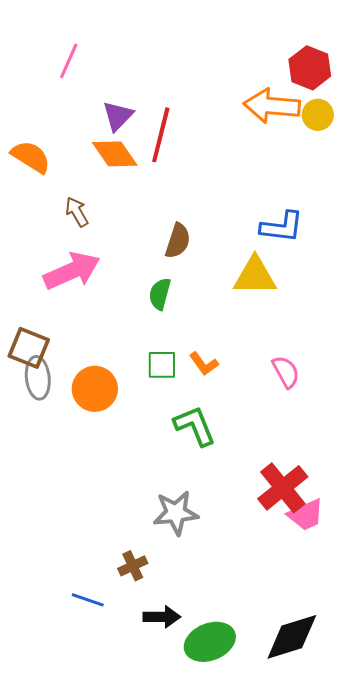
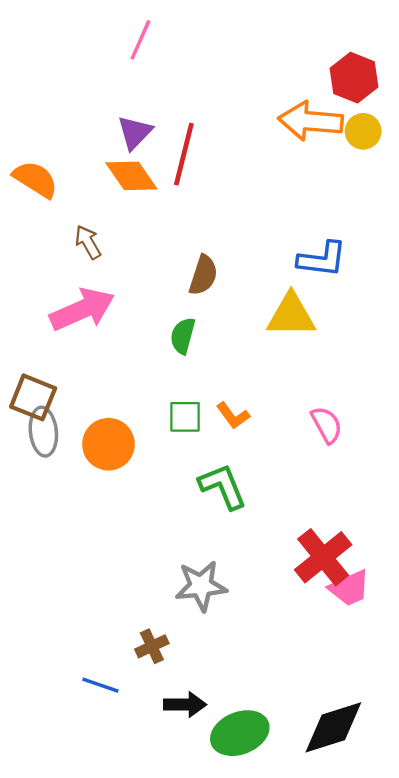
pink line: (69, 61) -> (140, 40), moved

